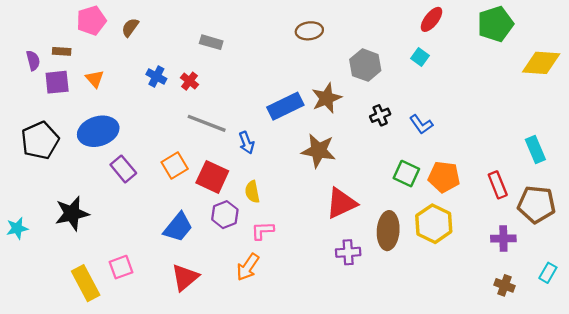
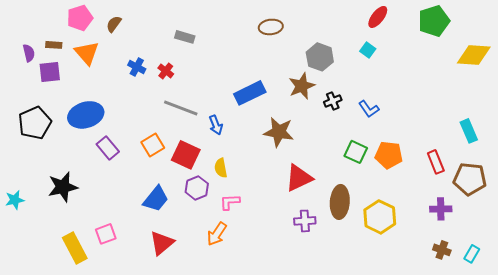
orange triangle: (95, 79) -> (87, 53), moved, size x1.5
brown star: (326, 98) -> (302, 86), moved
yellow hexagon: (434, 224) -> (380, 217), moved
cyan rectangle: (548, 273) -> (472, 254), moved

